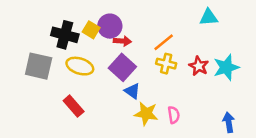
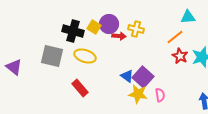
orange line: (164, 42) -> (175, 37), moved
yellow cross: (166, 64) -> (136, 29), moved
purple square: (122, 67) -> (143, 77), moved

